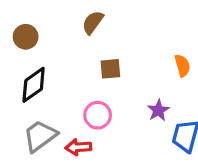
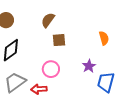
brown semicircle: (93, 22) -> (48, 20), moved

